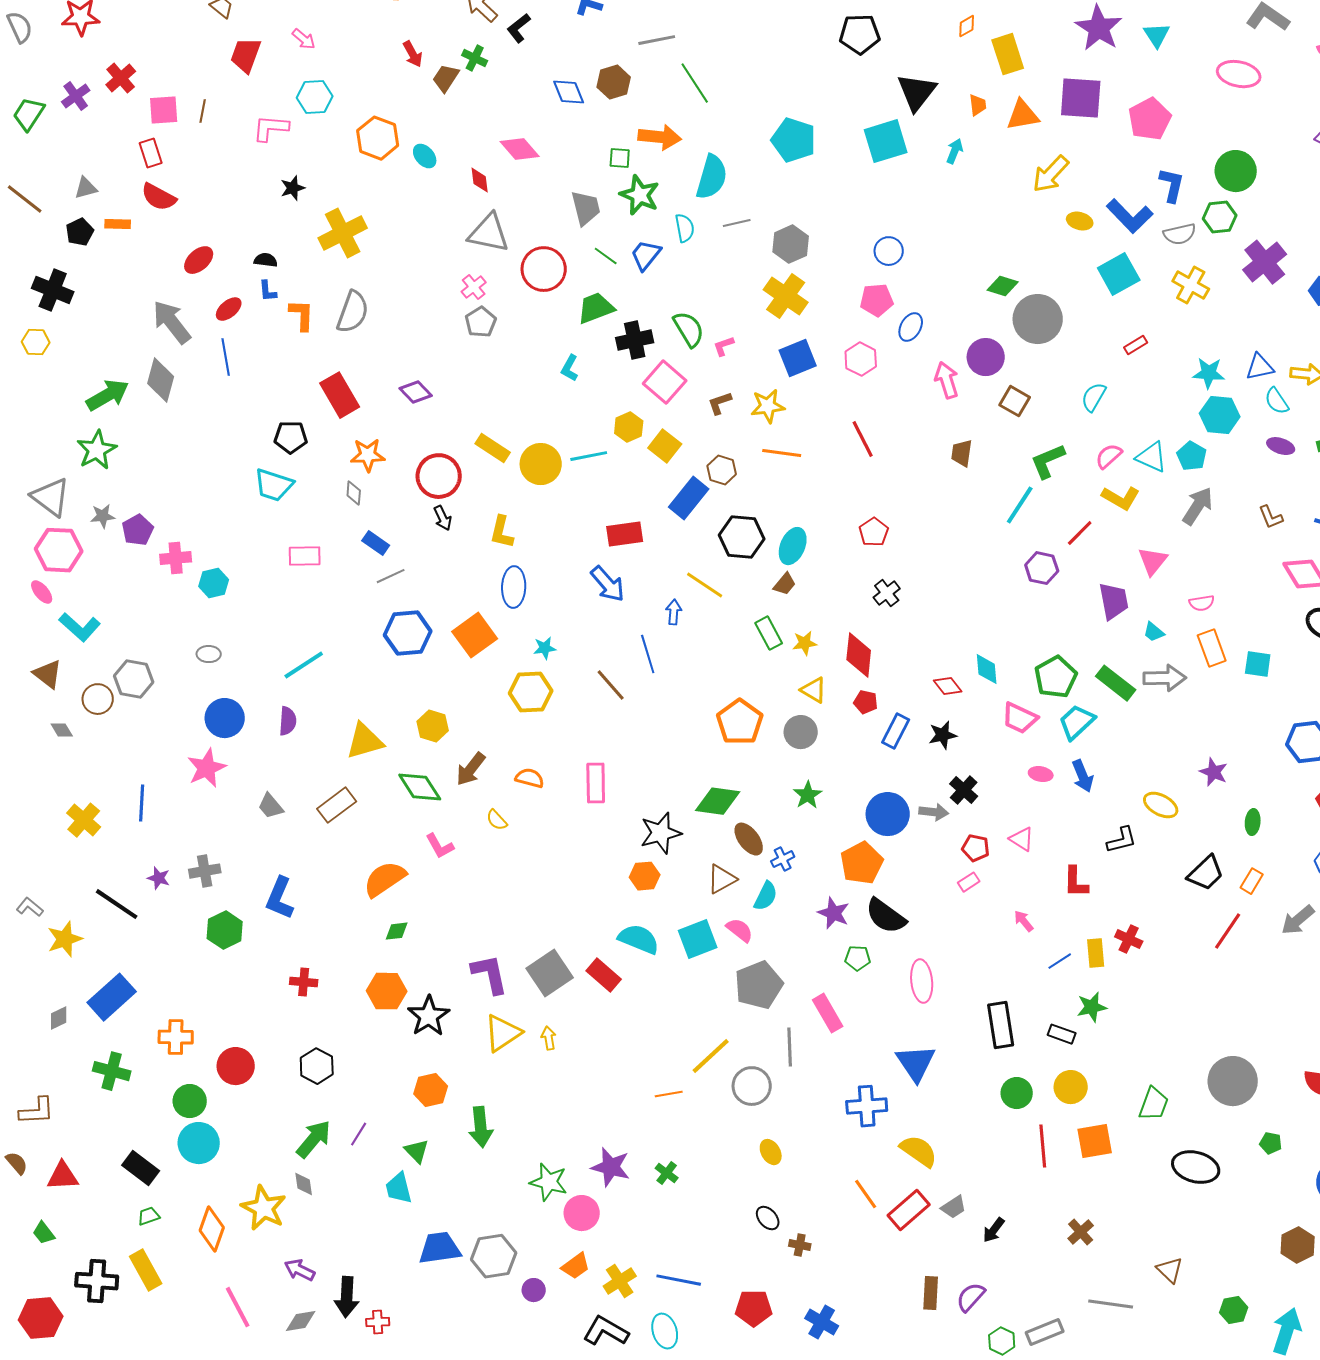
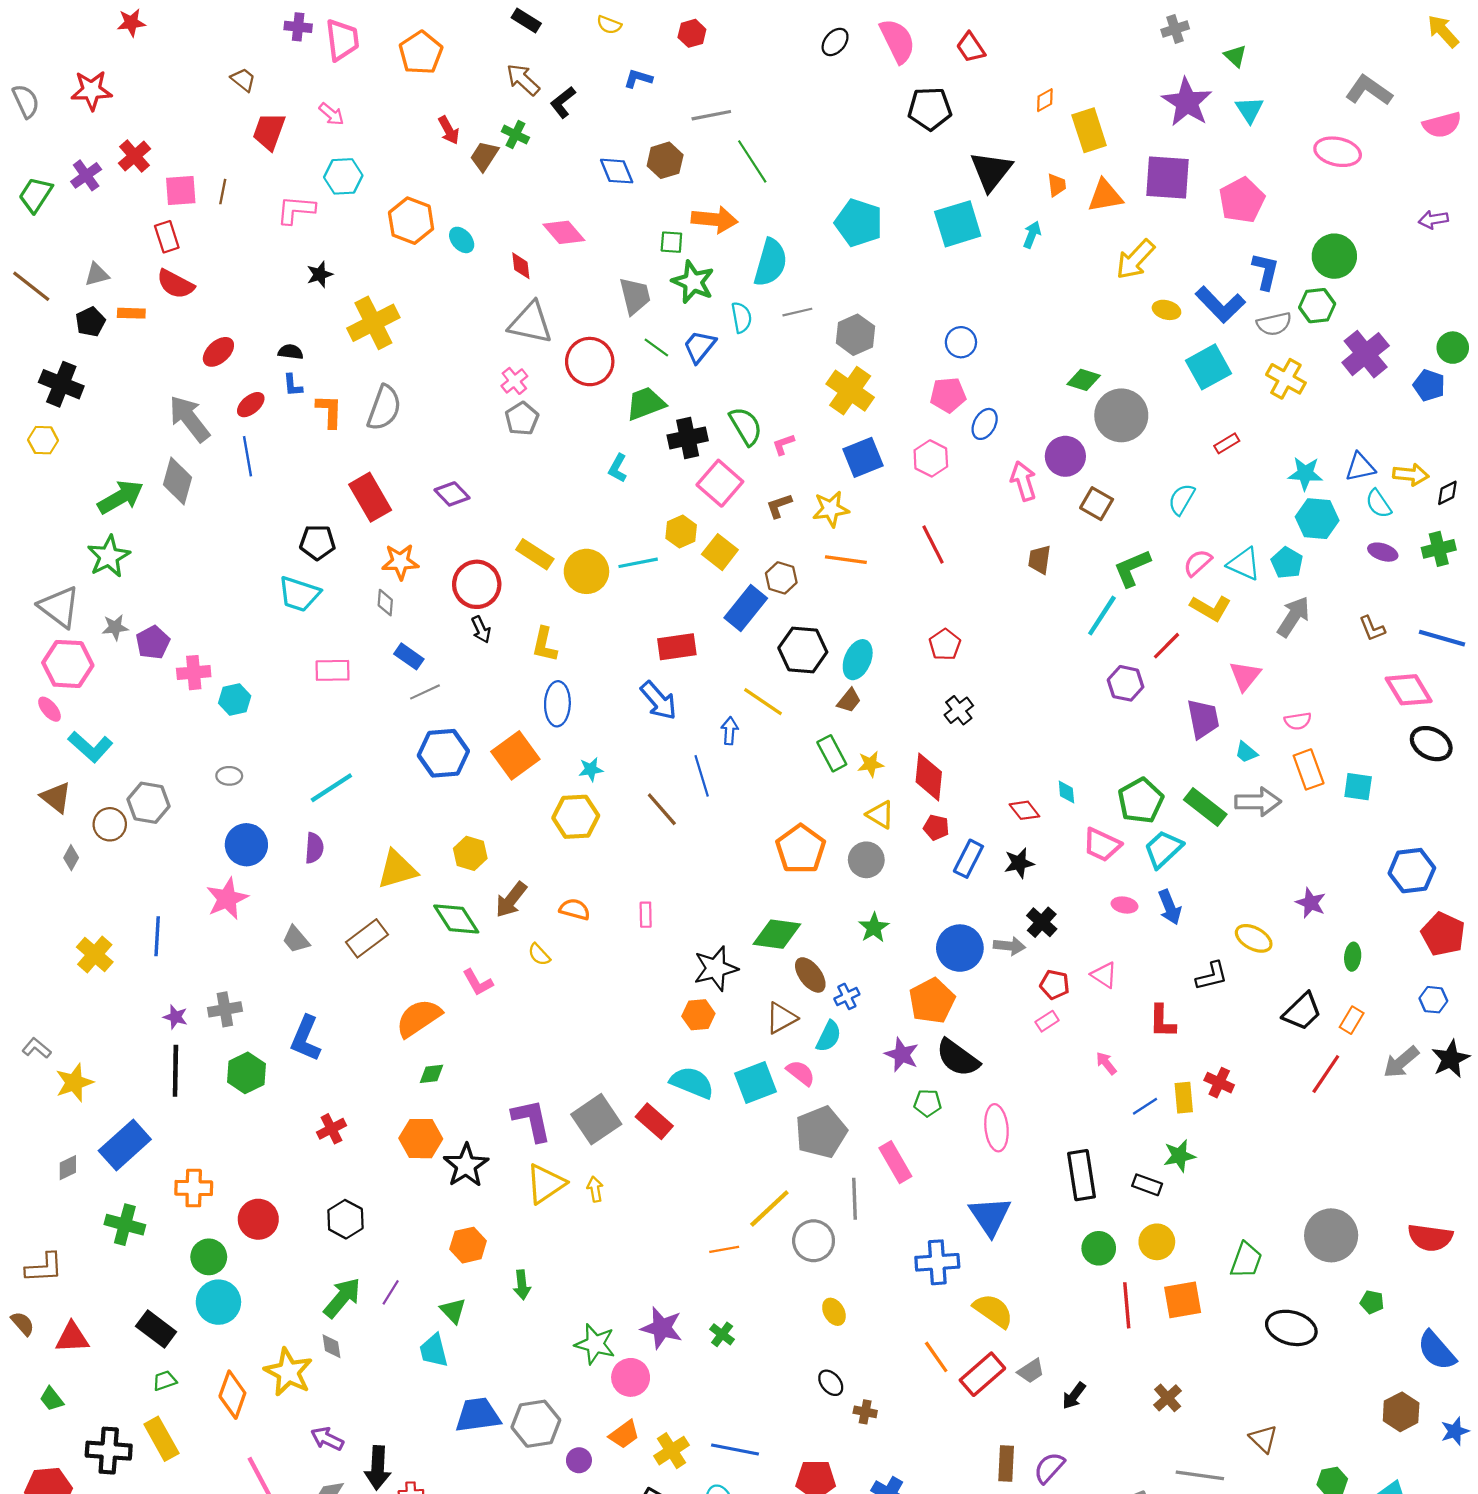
cyan diamond: (987, 669) -> (1066, 792), size x0.7
gray diamond: (62, 730) -> (71, 858), turned 60
pink rectangle: (596, 783) -> (646, 915), size x0.6
black line: (117, 904) -> (175, 1071), moved, turned 57
red cross: (304, 982) -> (331, 1129), turned -32
green arrow: (481, 1127) -> (522, 1285), size x0.7

